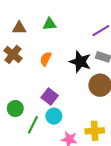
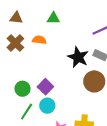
brown triangle: (19, 28) -> (16, 18), moved
orange semicircle: (46, 59) -> (39, 40), moved, turned 64
green circle: (15, 108) -> (23, 89), moved

